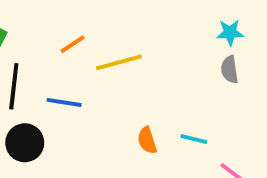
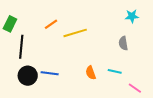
gray semicircle: (230, 70) -> (123, 43), moved
blue line: (64, 102) -> (50, 73), moved

